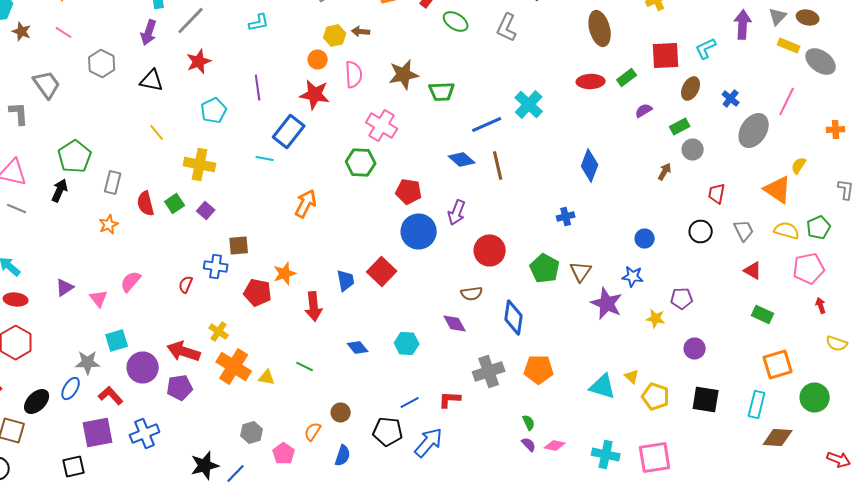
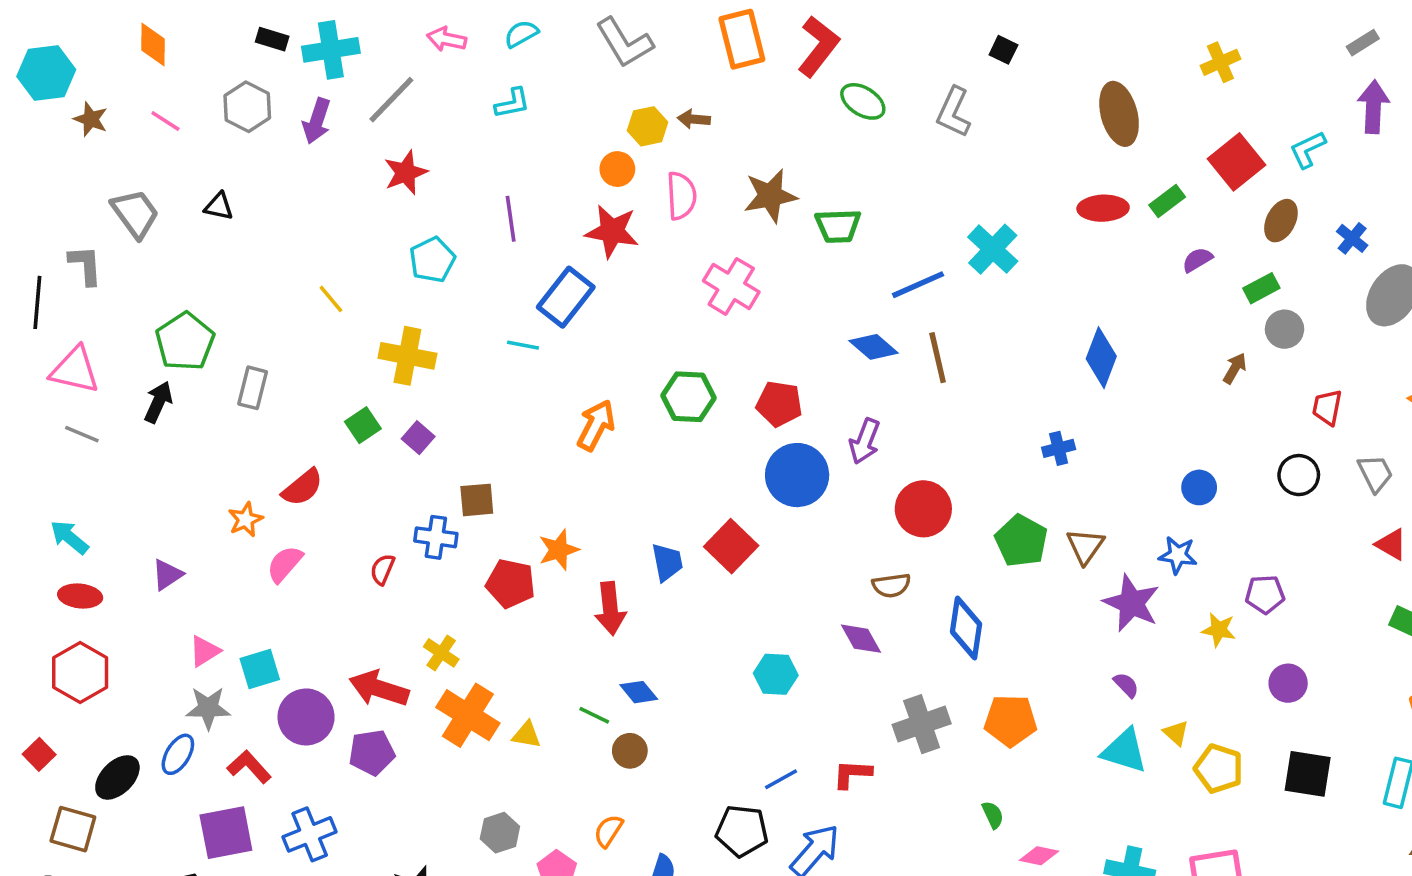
red square: (666, 56) -> (1236, 162), turned -36
gray hexagon: (102, 64) -> (247, 107), moved
black triangle: (152, 80) -> (219, 206), moved, size x0.7
green hexagon: (361, 162) -> (689, 397), moved
red semicircle: (146, 204) -> (302, 487), moved, turned -115
orange star: (109, 224) -> (246, 520), moved
pink triangle: (99, 298) -> (205, 651), moved, turned 36
blue diamond: (358, 348) -> (639, 692), moved
brown circle: (341, 412) -> (630, 751), moved
purple semicircle: (529, 444) -> (1126, 685), moved

